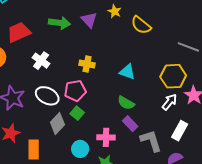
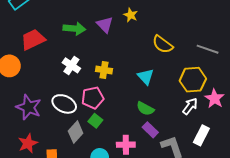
yellow semicircle: (141, 25) -> (163, 44), moved
white cross: (41, 61) -> (71, 65), moved
cyan triangle: (127, 72) -> (146, 77), turned 30

